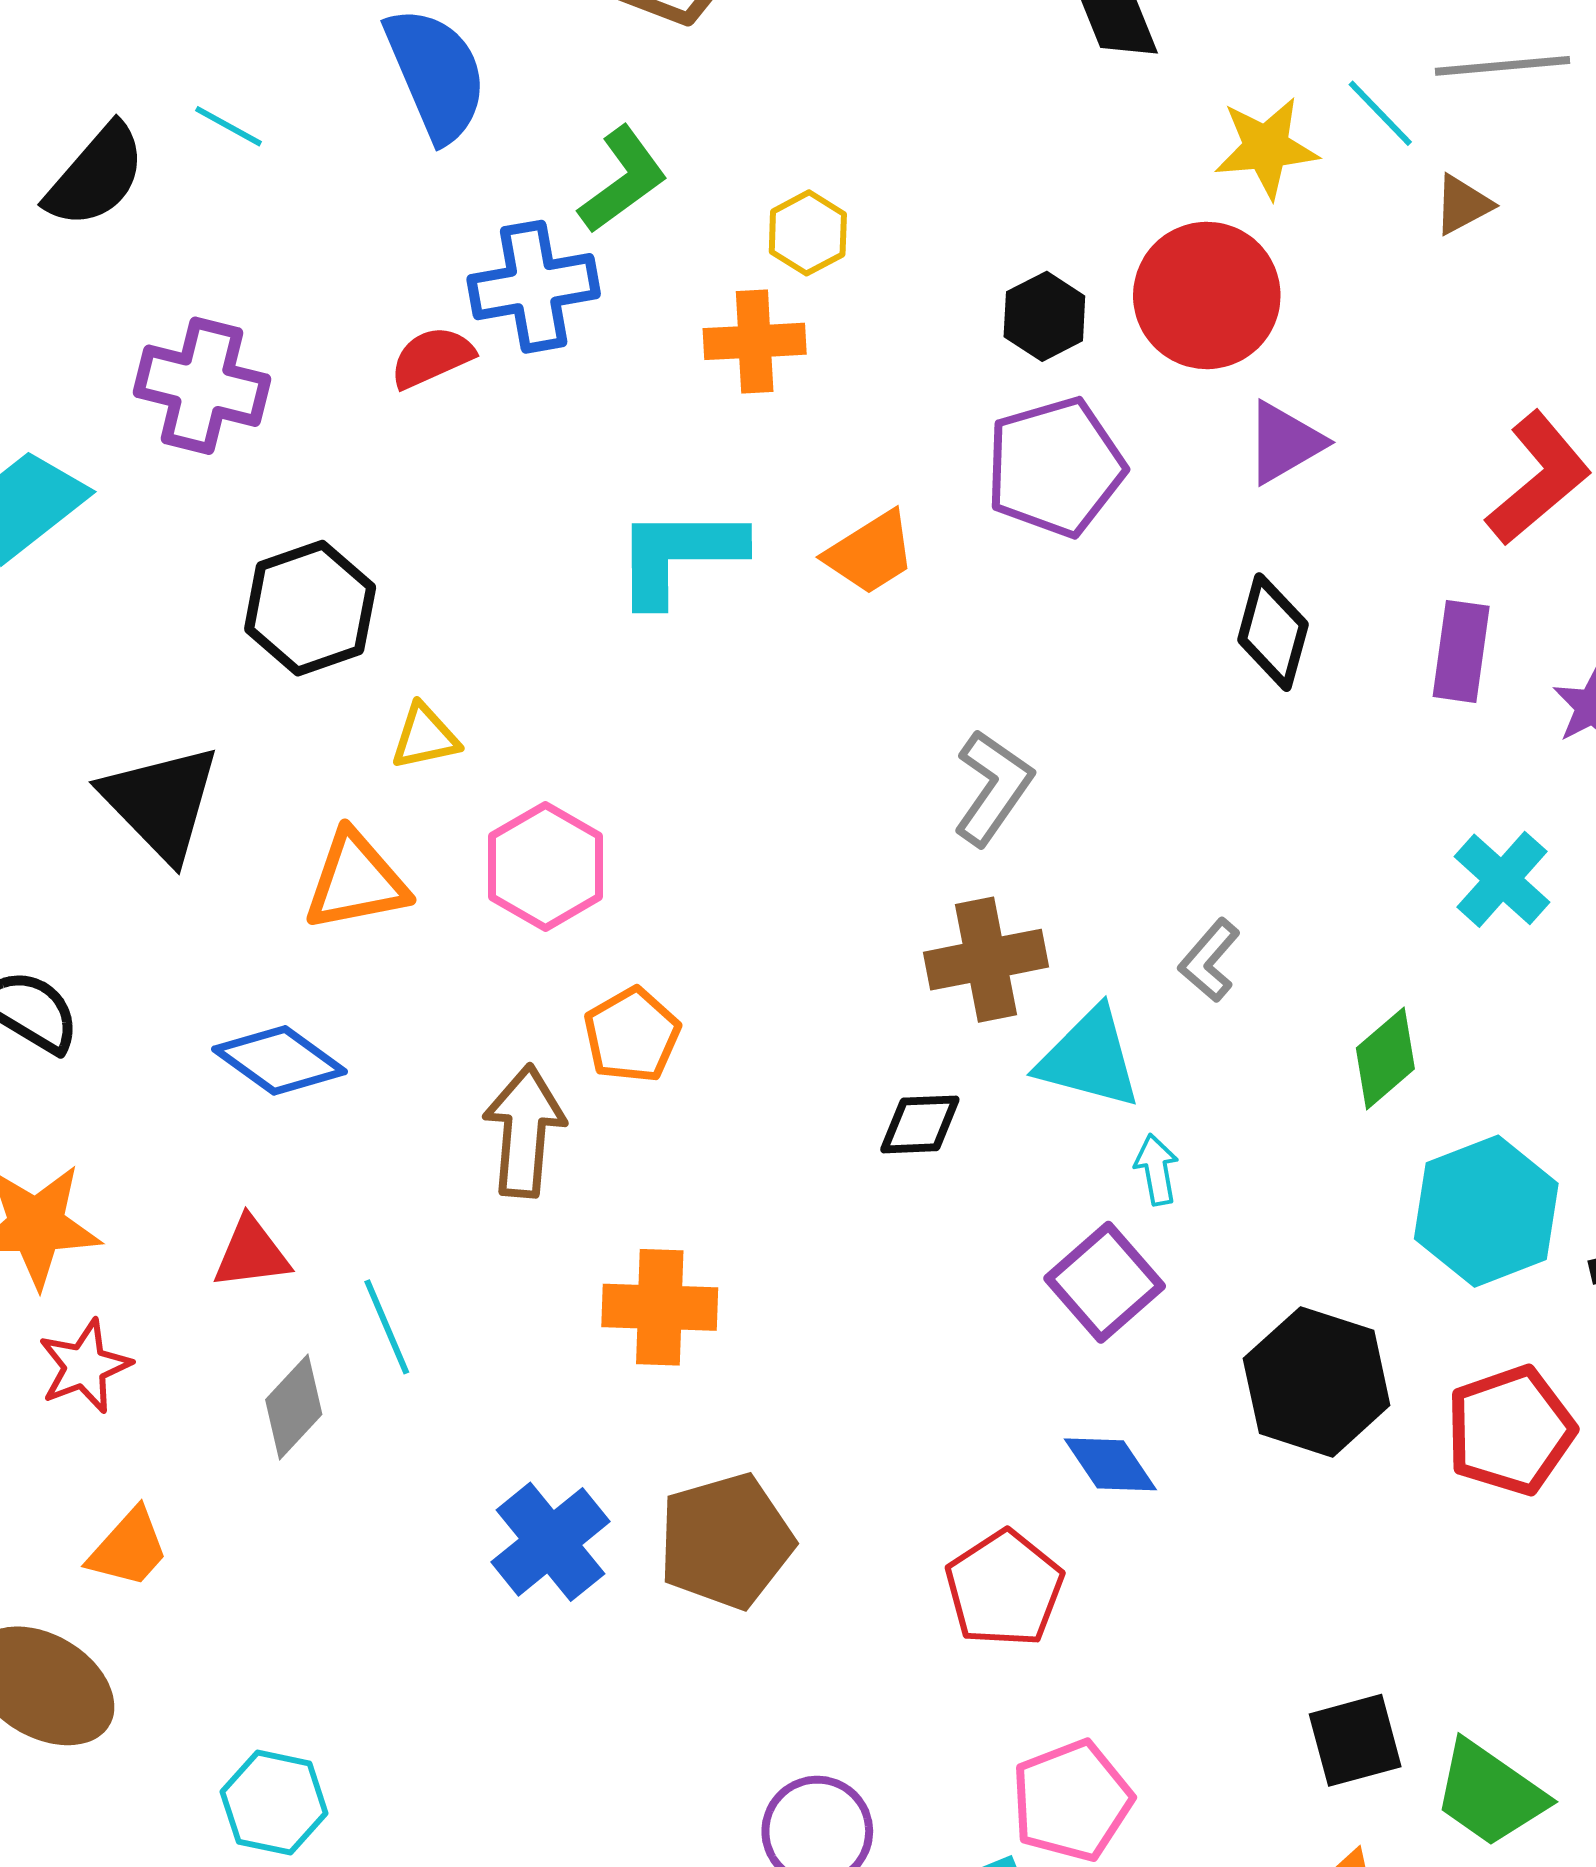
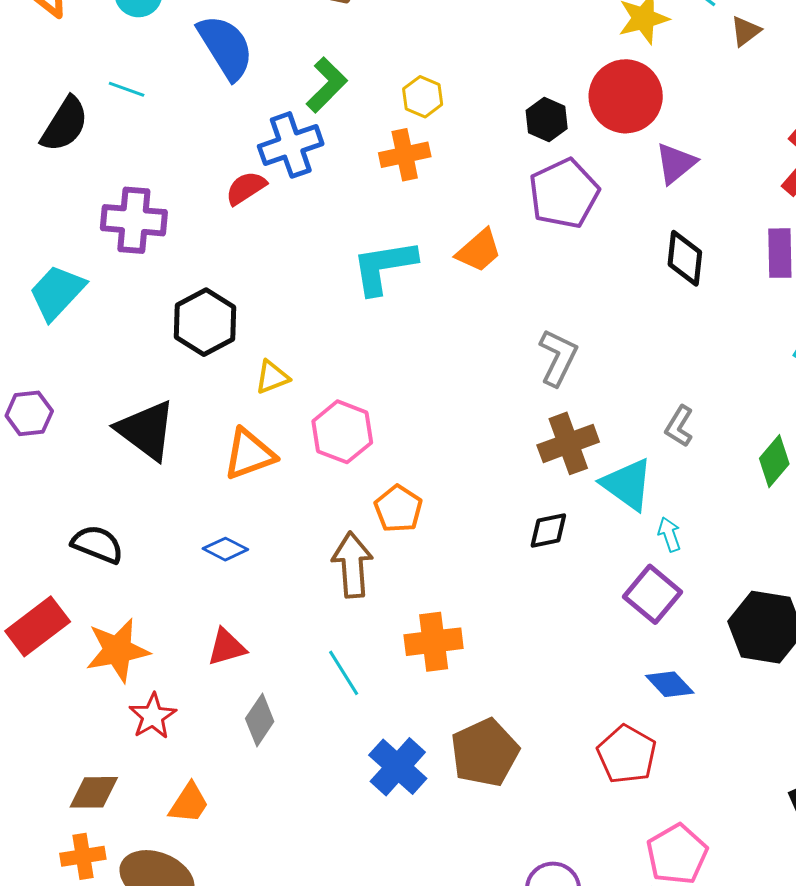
cyan triangle: (1089, 1058) -> (627, 484), turned 30
blue diamond: (280, 1060) -> (225, 549), size x0.7
cyan line: (387, 1327) -> (344, 673), moved

